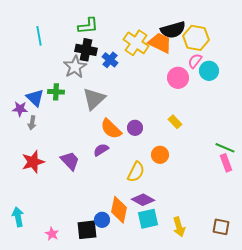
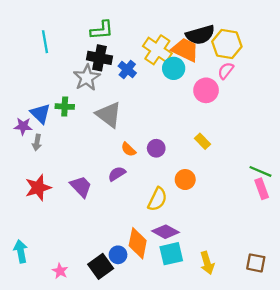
cyan circle: (209, 71) -> (174, 68), moved
gray triangle: (94, 99) -> (109, 115), turned -40
orange semicircle: (111, 129) -> (128, 149), size x0.6
black square: (87, 230) -> (101, 266), turned -30

